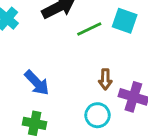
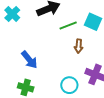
brown arrow: (105, 79) -> (79, 46), moved

